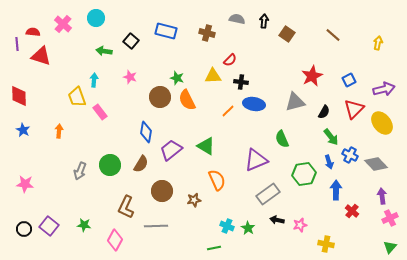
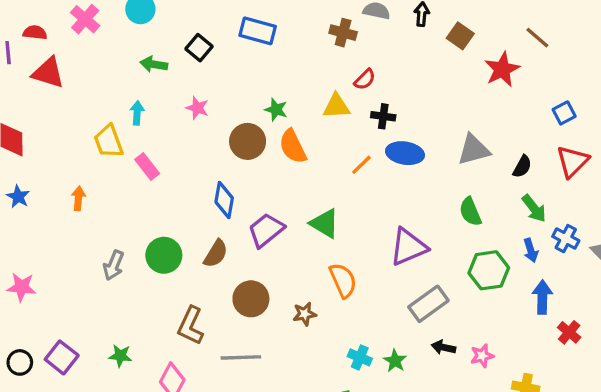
brown cross: (207, 33) -> (343, 33), moved
red star: (312, 76) -> (502, 69), moved
green semicircle: (282, 139) -> (470, 212), moved

